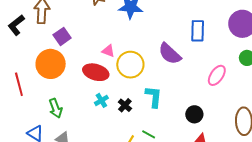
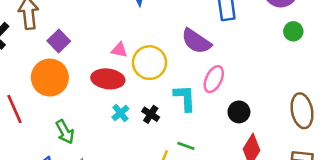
pink ellipse: (217, 75) -> (214, 79), moved

